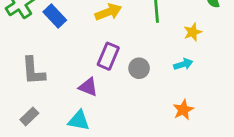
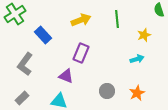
blue rectangle: (55, 16) -> (43, 35), moved
gray circle: (139, 68) -> (107, 91), moved
gray L-shape: (33, 71) -> (25, 64), turned 40

